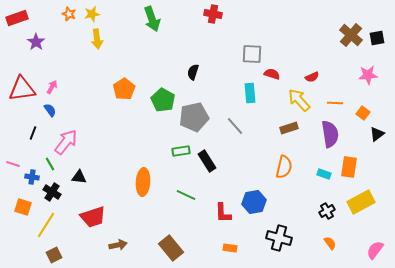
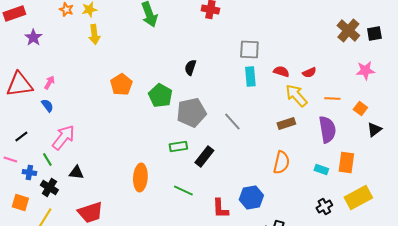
red semicircle: (272, 74) -> (281, 72), moved
cyan rectangle: (250, 93) -> (250, 76), moved
black line: (33, 133) -> (21, 136), moved, turned 32
black rectangle: (207, 161) -> (204, 156), turned 70

